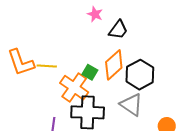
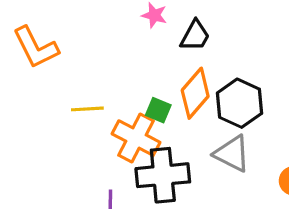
orange L-shape: (21, 62) -> (36, 47), moved

